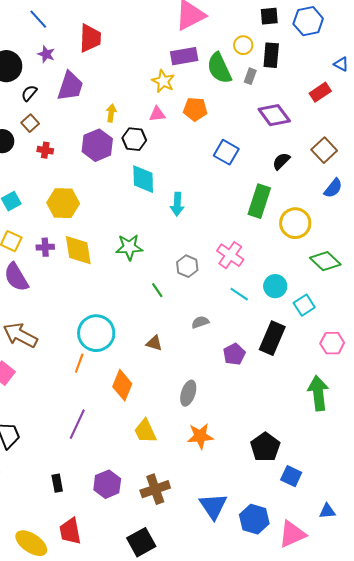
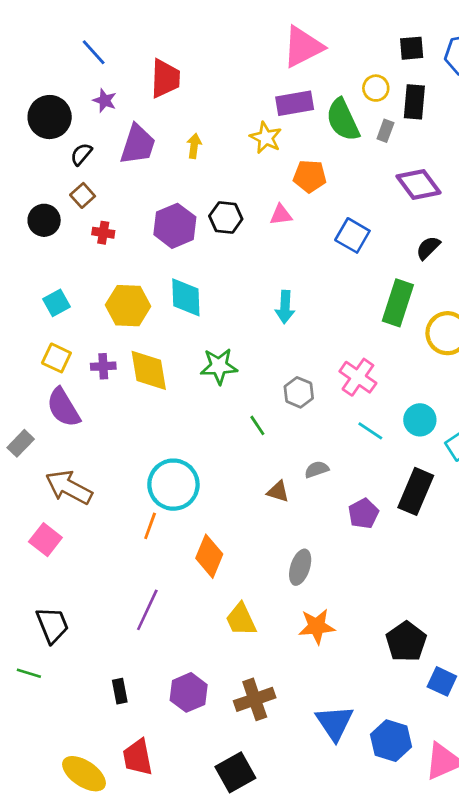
yellow arrow: (111, 113) -> (194, 146), moved
pink triangle: (157, 114) -> (281, 215), moved
cyan diamond: (143, 179) -> (186, 297), moved
brown triangle: (154, 343) -> (278, 491), moved

